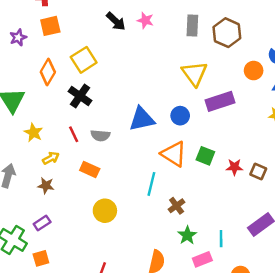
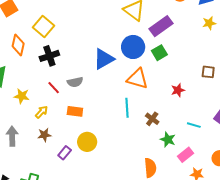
black cross: (80, 96) -> (49, 56), turned -36
blue circle: (180, 116) -> (133, 47), size x1.5
green square: (205, 156) -> (159, 53), moved, turned -35
red star: (234, 167) -> (178, 90), moved
yellow circle: (105, 211) -> (87, 142), moved
purple rectangle: (42, 223) -> (65, 153), moved
cyan line: (221, 239) -> (194, 125), moved, turned -56

